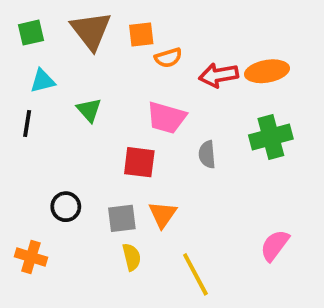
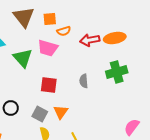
green triangle: (89, 110) -> (23, 58), size x1.5
pink trapezoid: (166, 118) -> (48, 48), moved
gray square: (122, 218) -> (40, 114), turned 35
pink semicircle: (275, 245) -> (132, 127), moved

